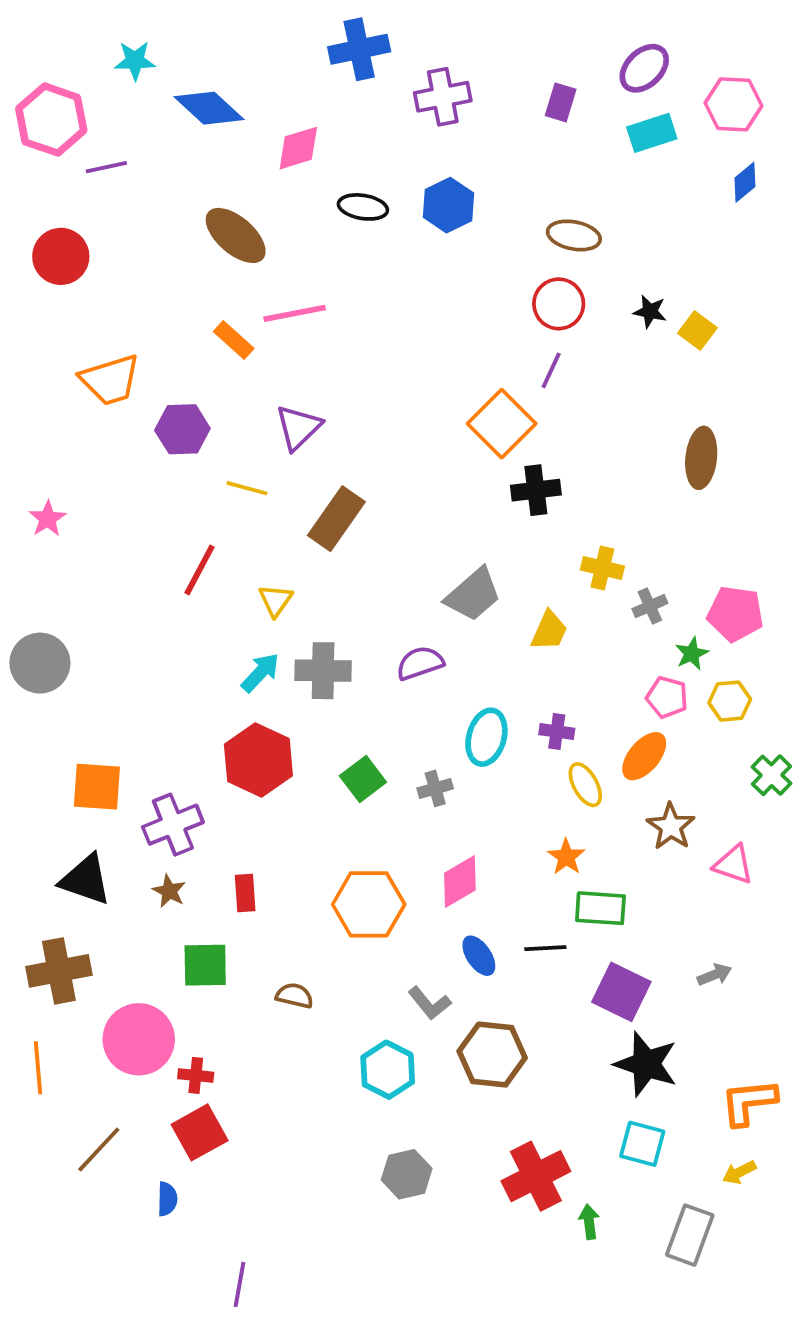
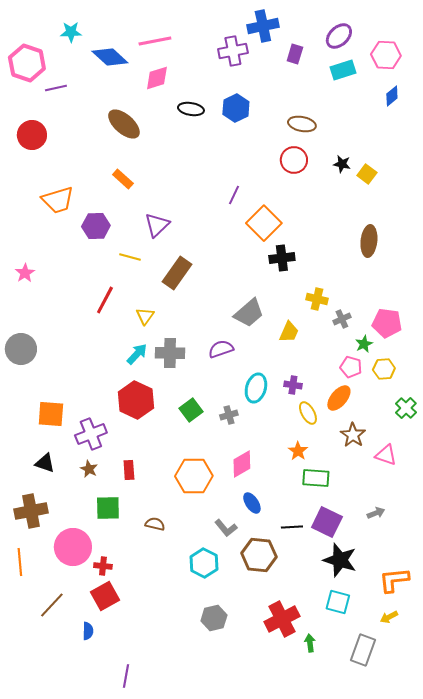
blue cross: (359, 49) -> (263, 26), moved
pink line: (295, 313) -> (155, 41), moved
purple line: (551, 370) -> (234, 195), moved
black triangle: (86, 880) -> (45, 463), size x0.7
black line: (545, 948) -> (292, 527), moved

